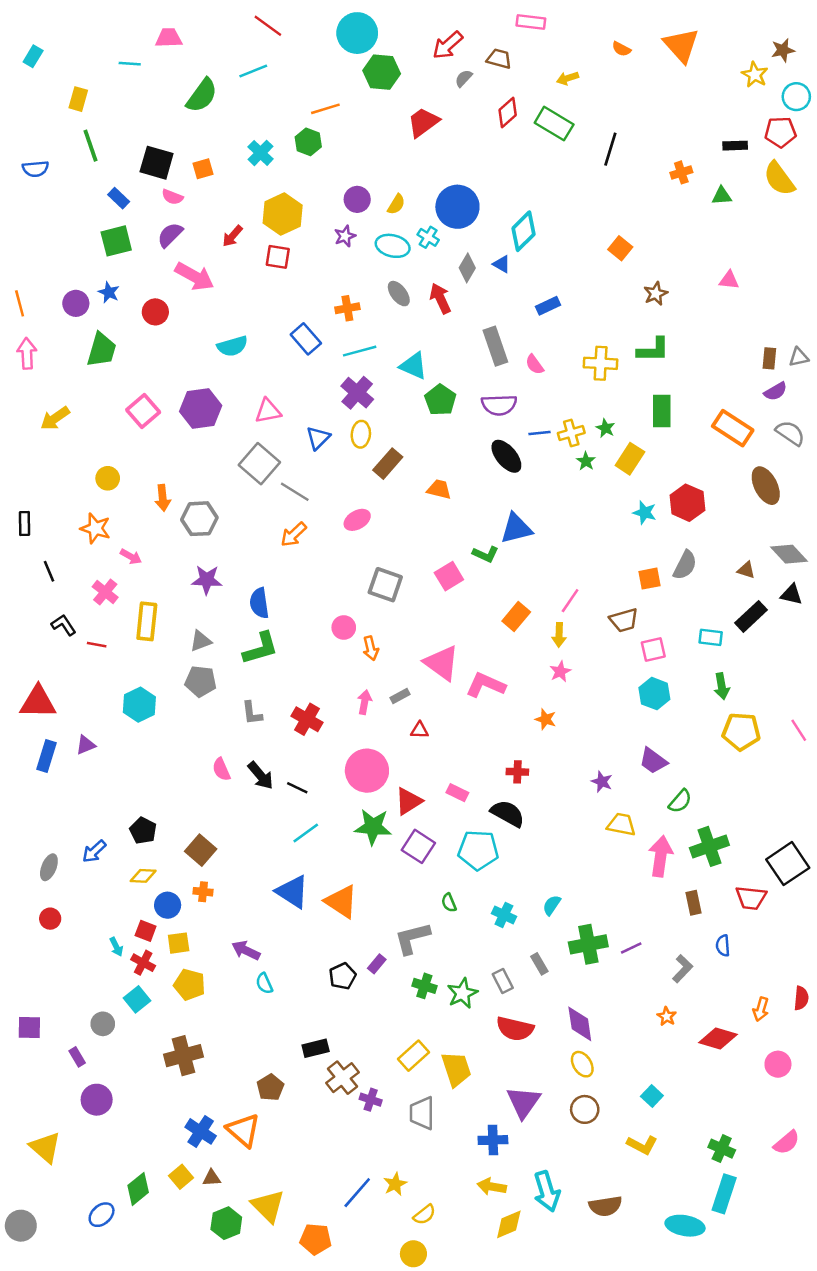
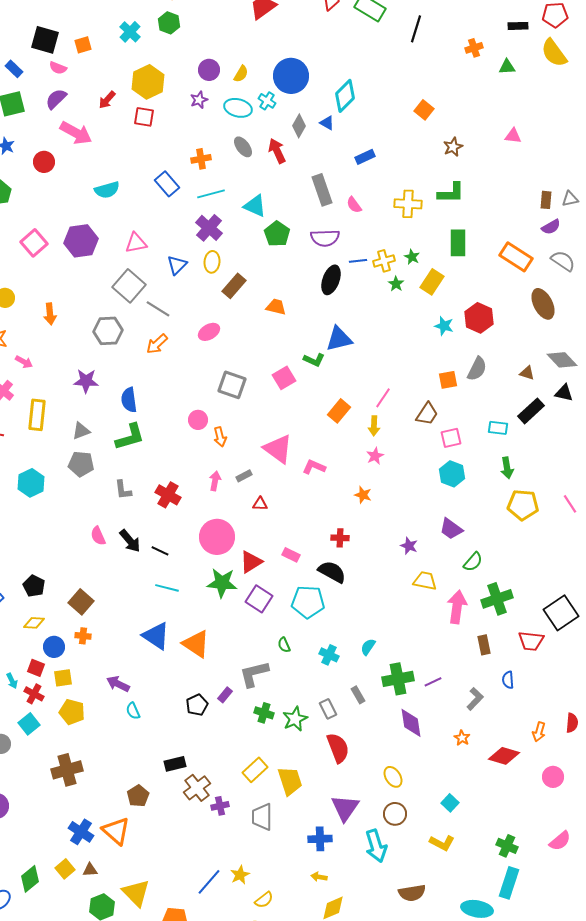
black ellipse: (506, 456) -> (331, 280), turned 60
gray hexagon: (199, 519) -> (108, 331), moved
brown trapezoid: (624, 620) -> (427, 414), turned -40
pink L-shape: (486, 685) -> (314, 467), size x0.7
cyan line: (306, 833) -> (167, 588), turned 50
purple diamond: (580, 1024) -> (411, 723), moved
red semicircle: (515, 1029) -> (338, 748), turned -124
purple cross: (371, 1100) -> (220, 806), turned -30
yellow arrow: (492, 1187) -> (319, 877), size x0.7
cyan arrow: (547, 1191) -> (376, 846), moved

